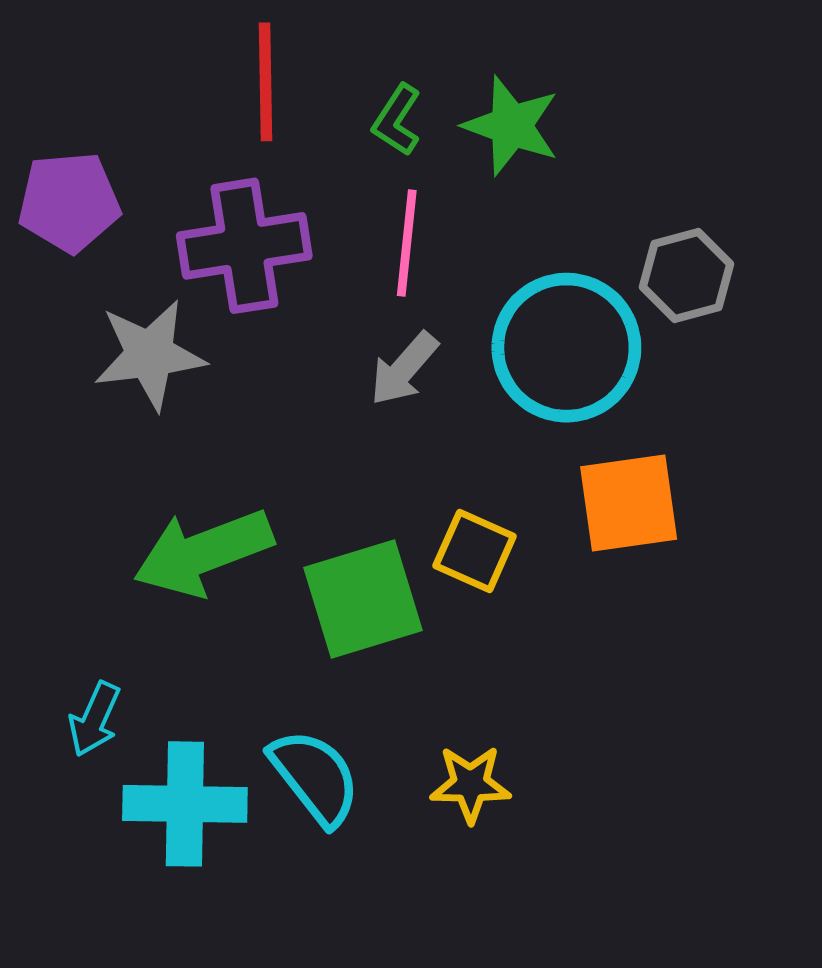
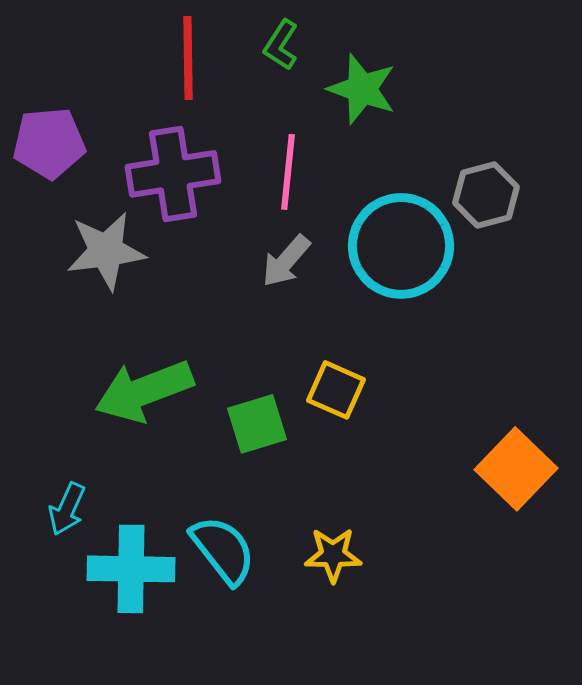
green L-shape: (397, 120) -> (281, 45), moved
orange square: (629, 503) -> (516, 469), moved, turned -38
green square: (363, 599) -> (257, 424), size x0.7

